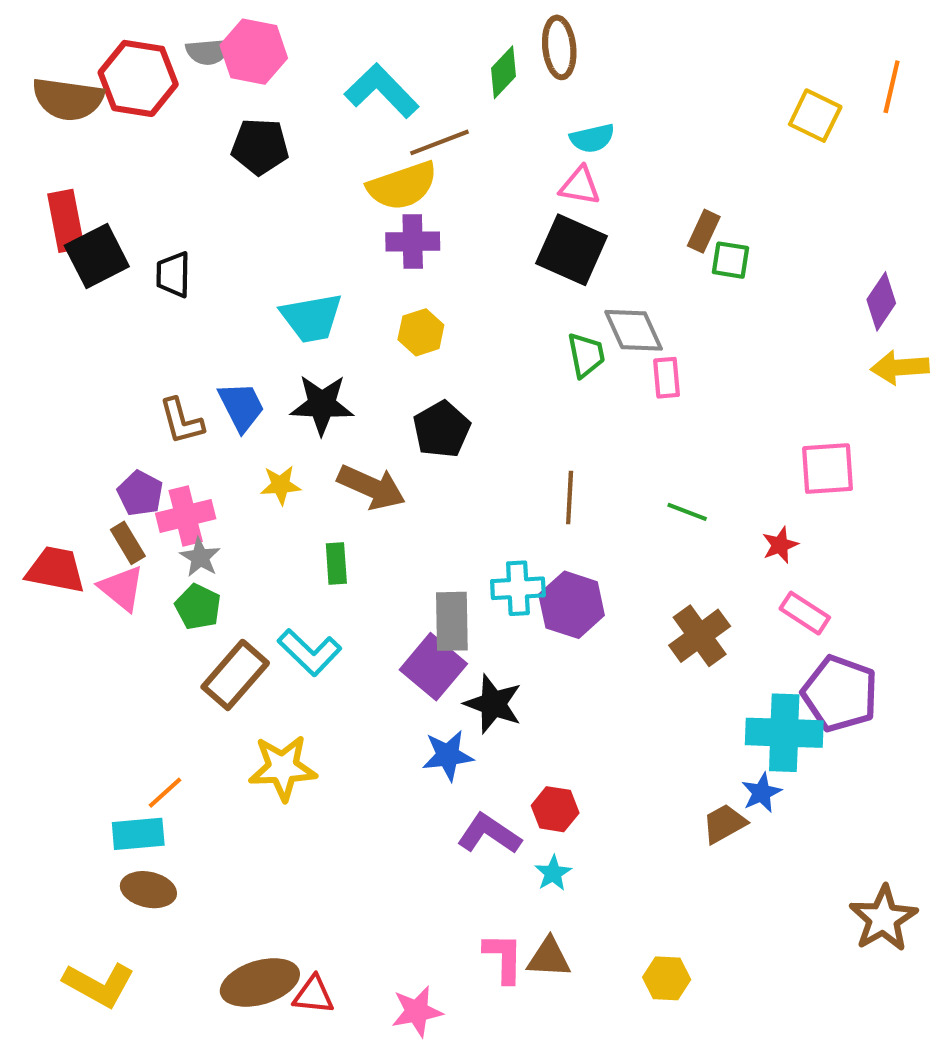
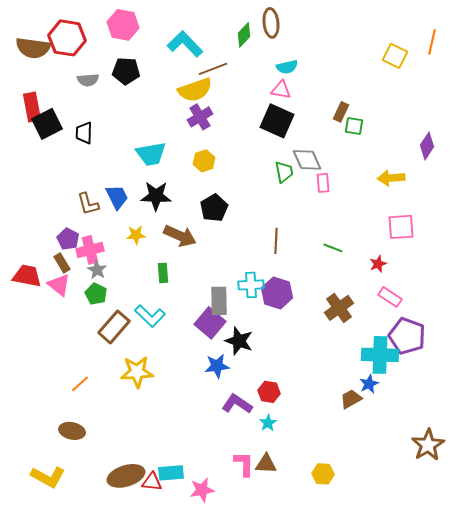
gray semicircle: (208, 52) -> (88, 80), moved
purple cross: (413, 242) -> (200, 117), turned -30
yellow arrow: (900, 367) -> (391, 178), moved
cyan rectangle: (138, 834) -> (171, 473), moved

